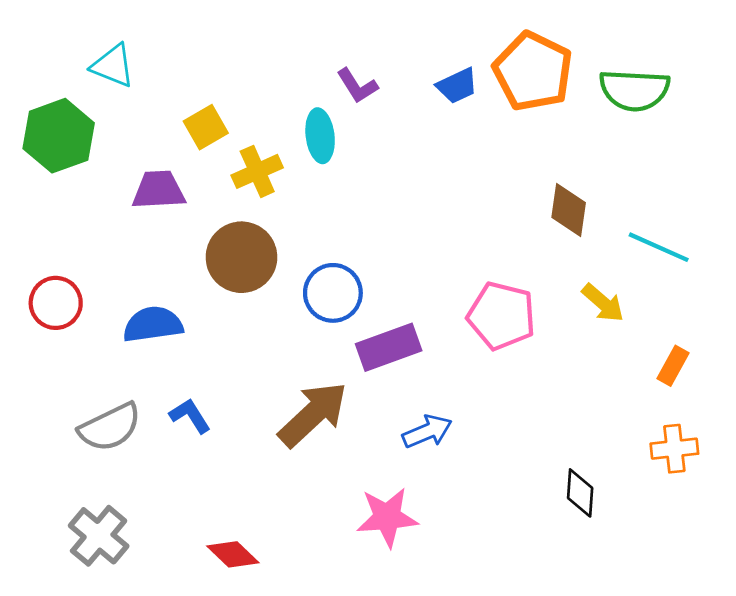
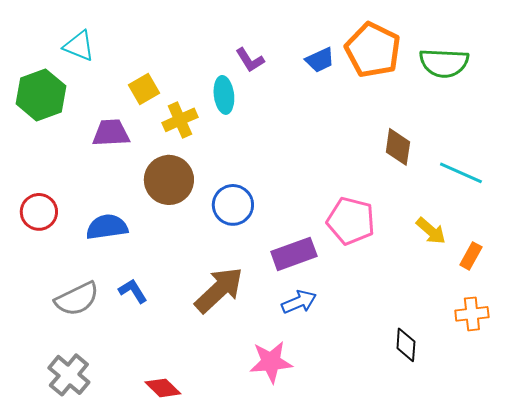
yellow arrow: (603, 303) -> (431, 231), moved
purple rectangle: (389, 347) -> (294, 254), moved

